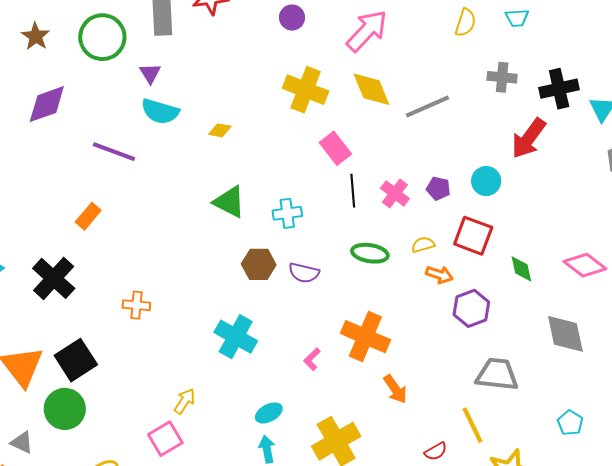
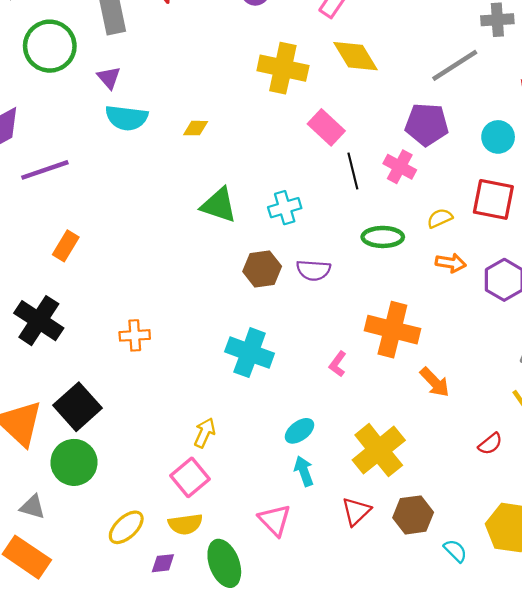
gray line: (427, 107) -> (455, 65), moved
purple line: (114, 152) -> (45, 170), moved, turned -30
purple pentagon: (438, 188) -> (427, 124), moved, size x1.6
orange arrow: (439, 275) -> (451, 263), moved

